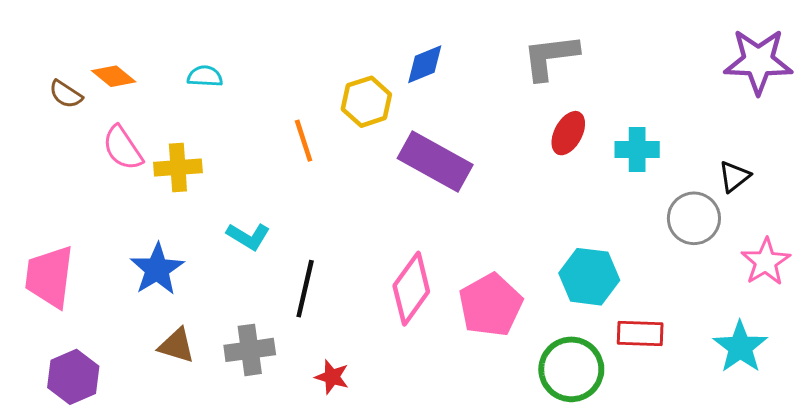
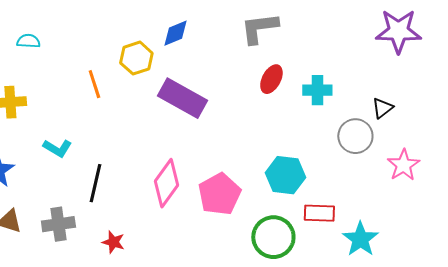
cyan star: (740, 347) -> (360, 239), moved

